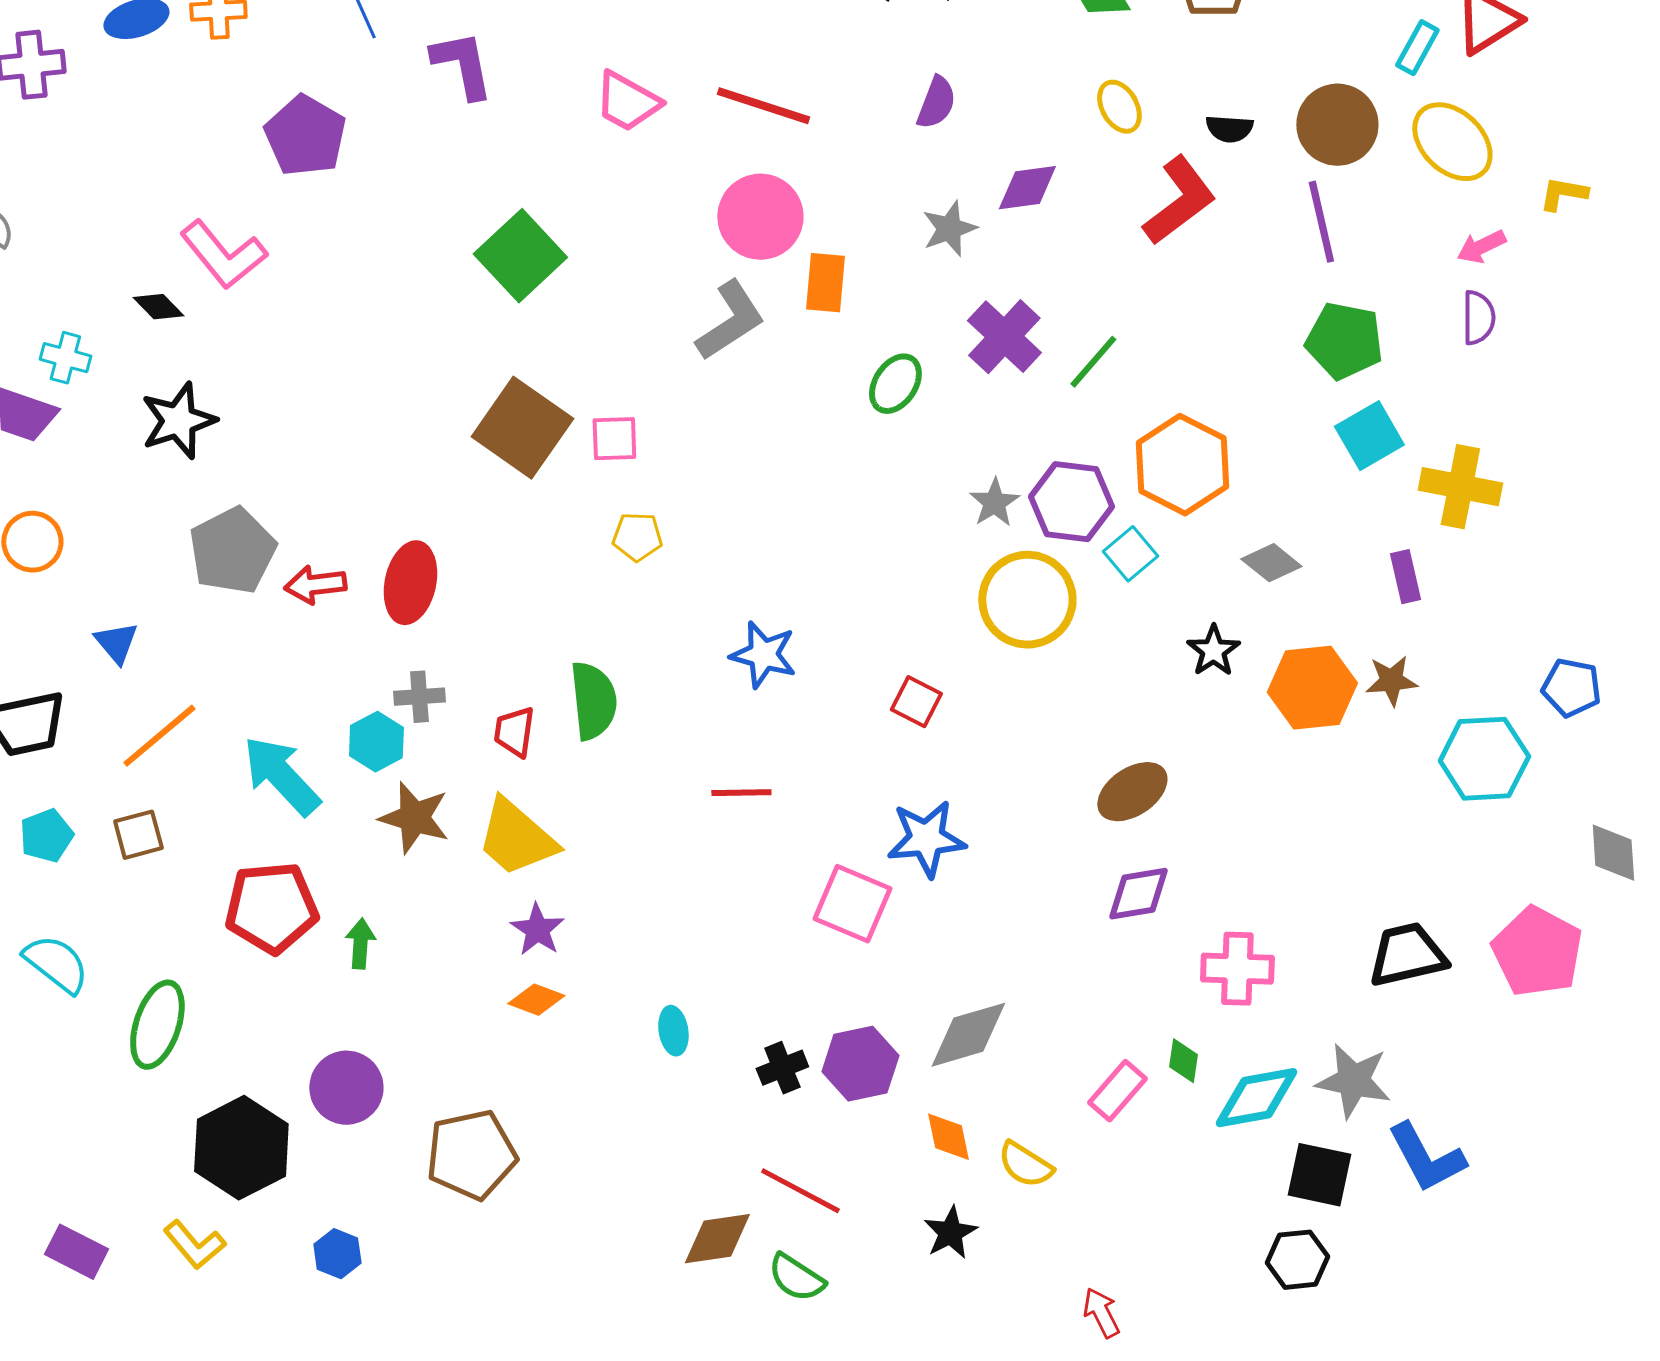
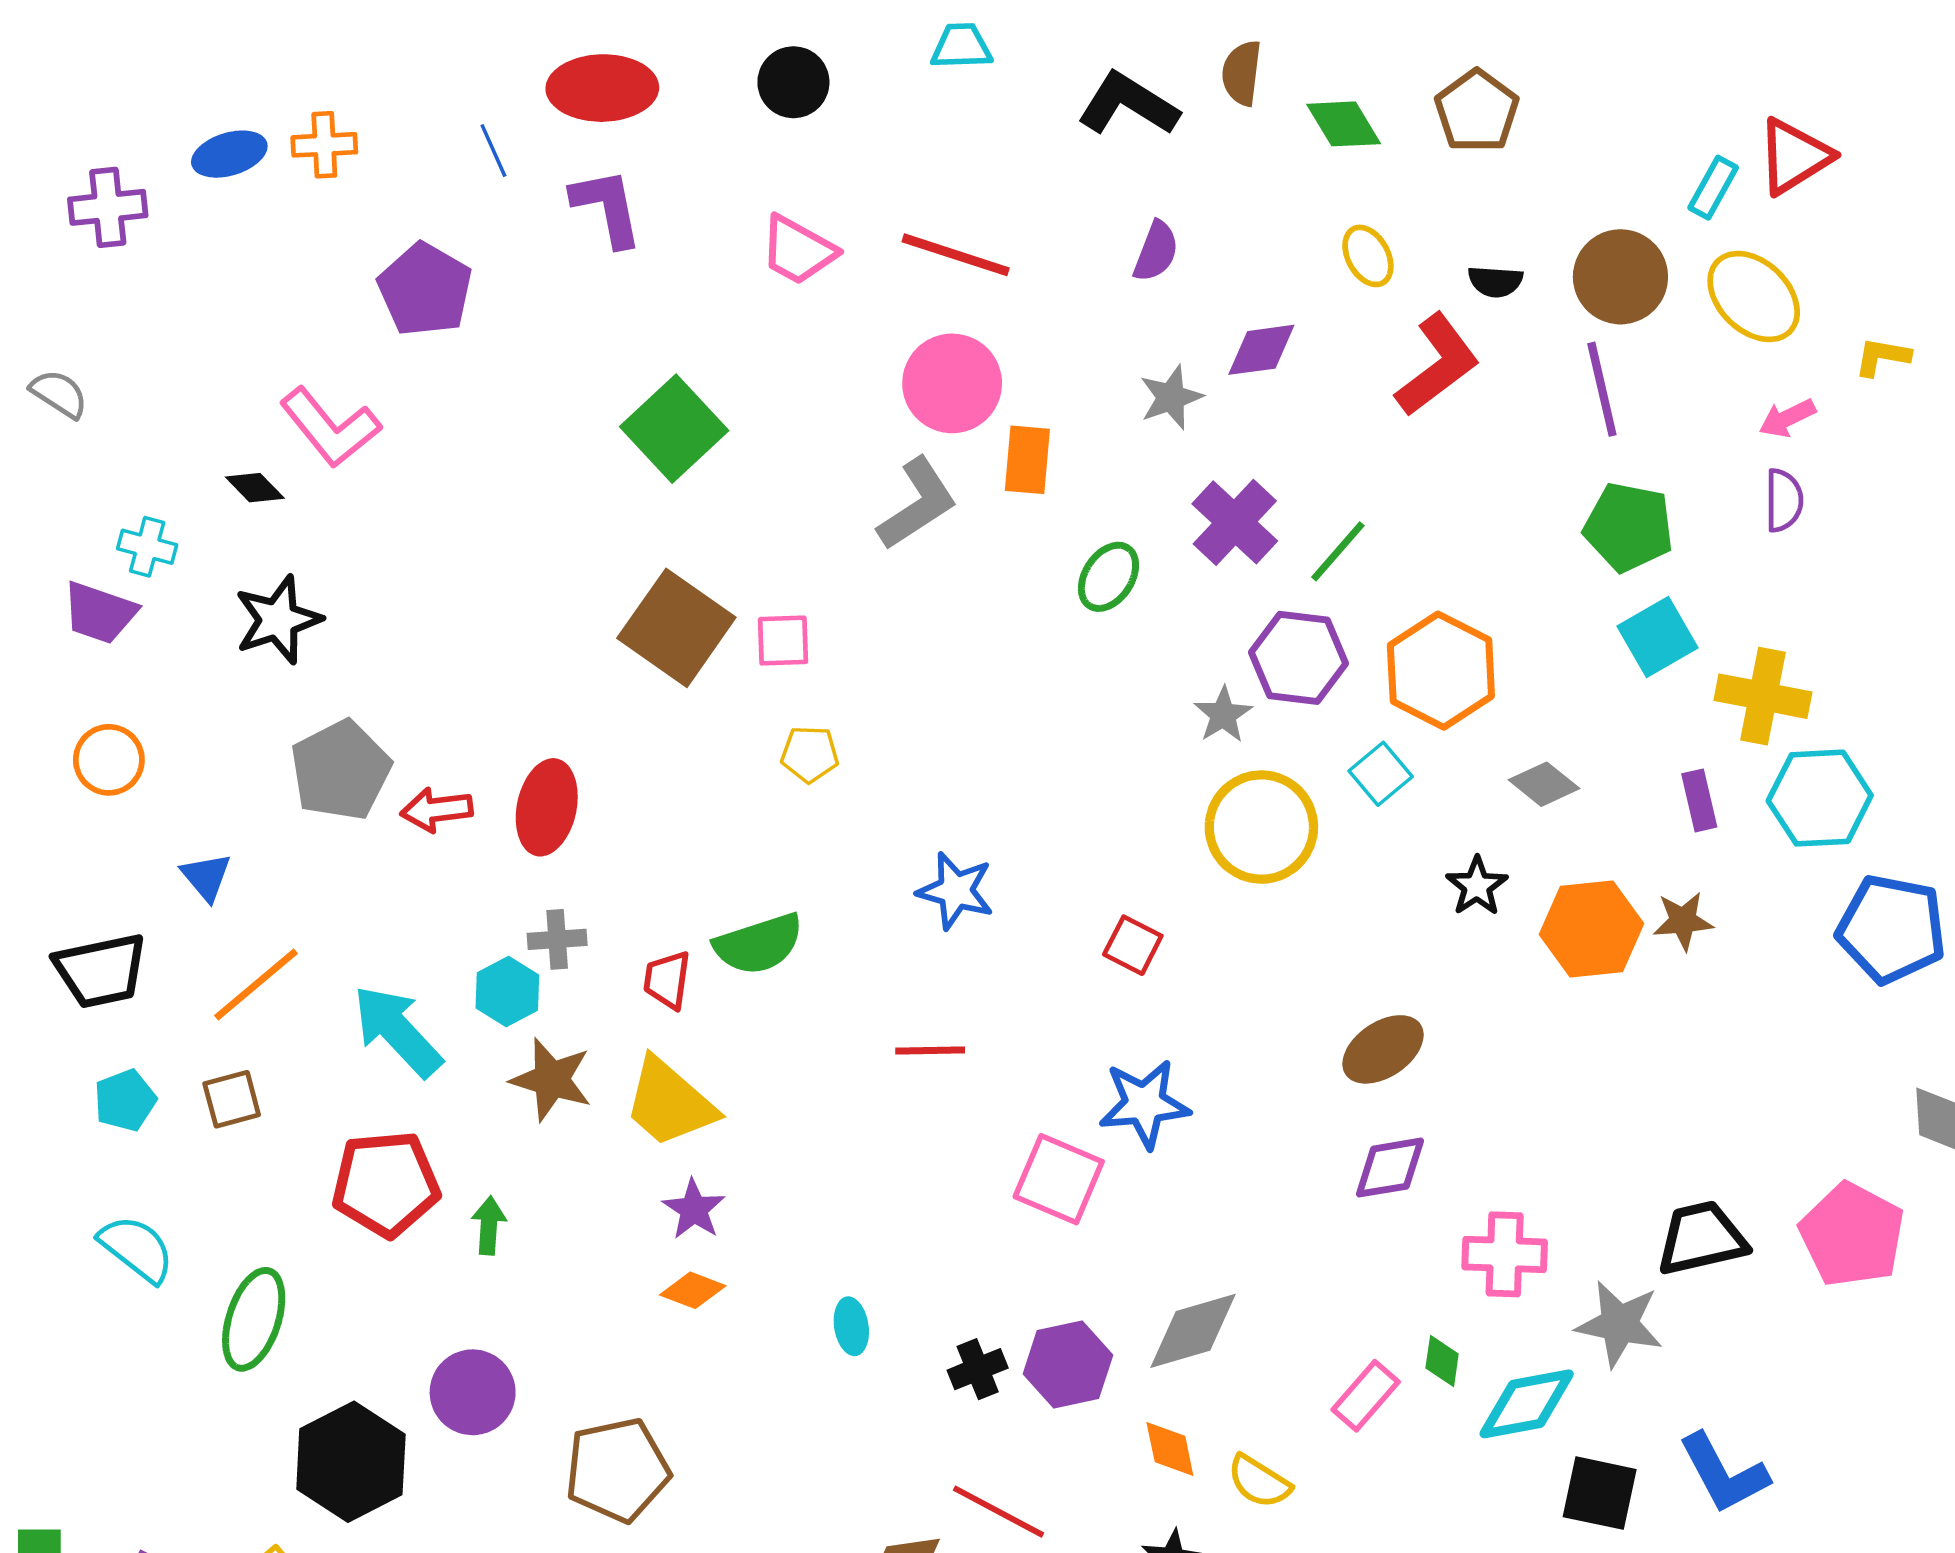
purple hexagon: (1071, 502) -> (1298, 658), moved
blue pentagon: (1571, 688) -> (1892, 929), size x1.6
green semicircle: (593, 701) -> (759, 944), turned 78
cyan hexagon: (1484, 759) -> (1820, 798), moved
gray star: (1353, 1081) -> (1619, 1324), moved

